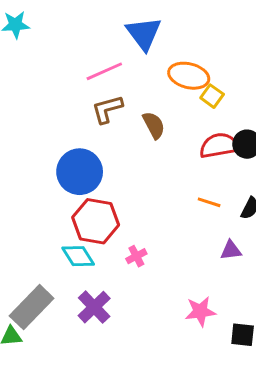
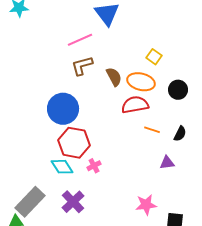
orange ellipse: (189, 76) -> (141, 82), moved
red semicircle: (219, 146) -> (135, 105), moved
pink cross: (136, 256) -> (94, 166), moved

